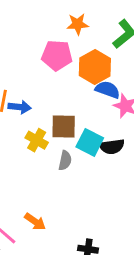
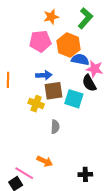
blue arrow: (20, 107) -> (44, 75), moved
black semicircle: (112, 147) -> (89, 83), moved, turned 78
gray semicircle: (65, 161) -> (55, 127), moved

